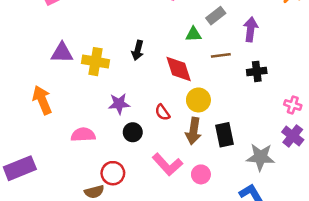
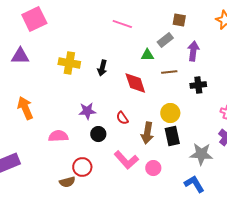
purple triangle: (62, 53) -> (20, 56), moved
yellow cross: (95, 62) -> (69, 63), moved
yellow circle: (198, 100) -> (170, 113), moved

